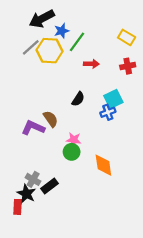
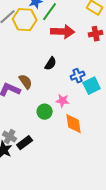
red arrow: (91, 64) -> (63, 32), size x1.6
cyan square: (113, 99) -> (92, 86), moved
pink star: (74, 140) -> (63, 101), moved

